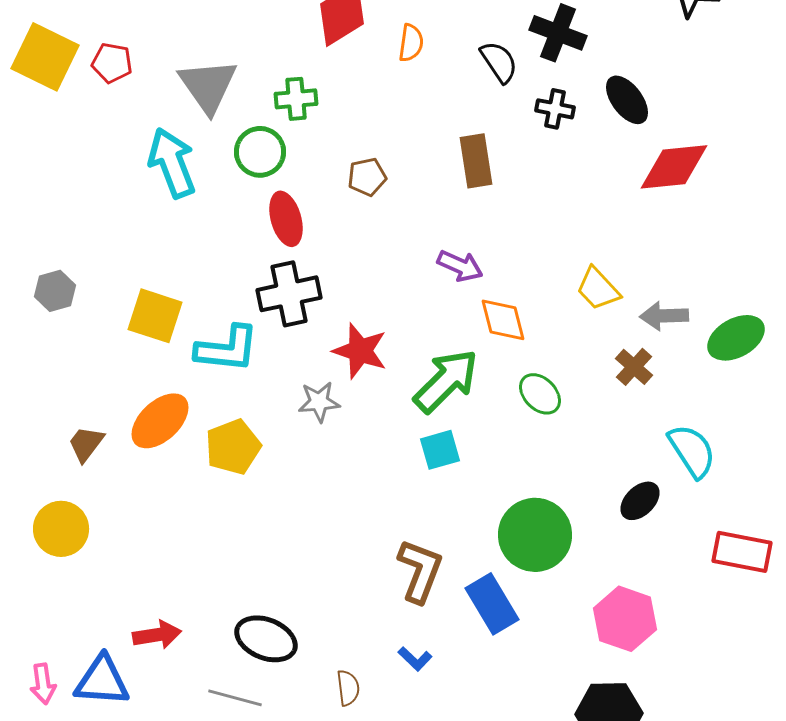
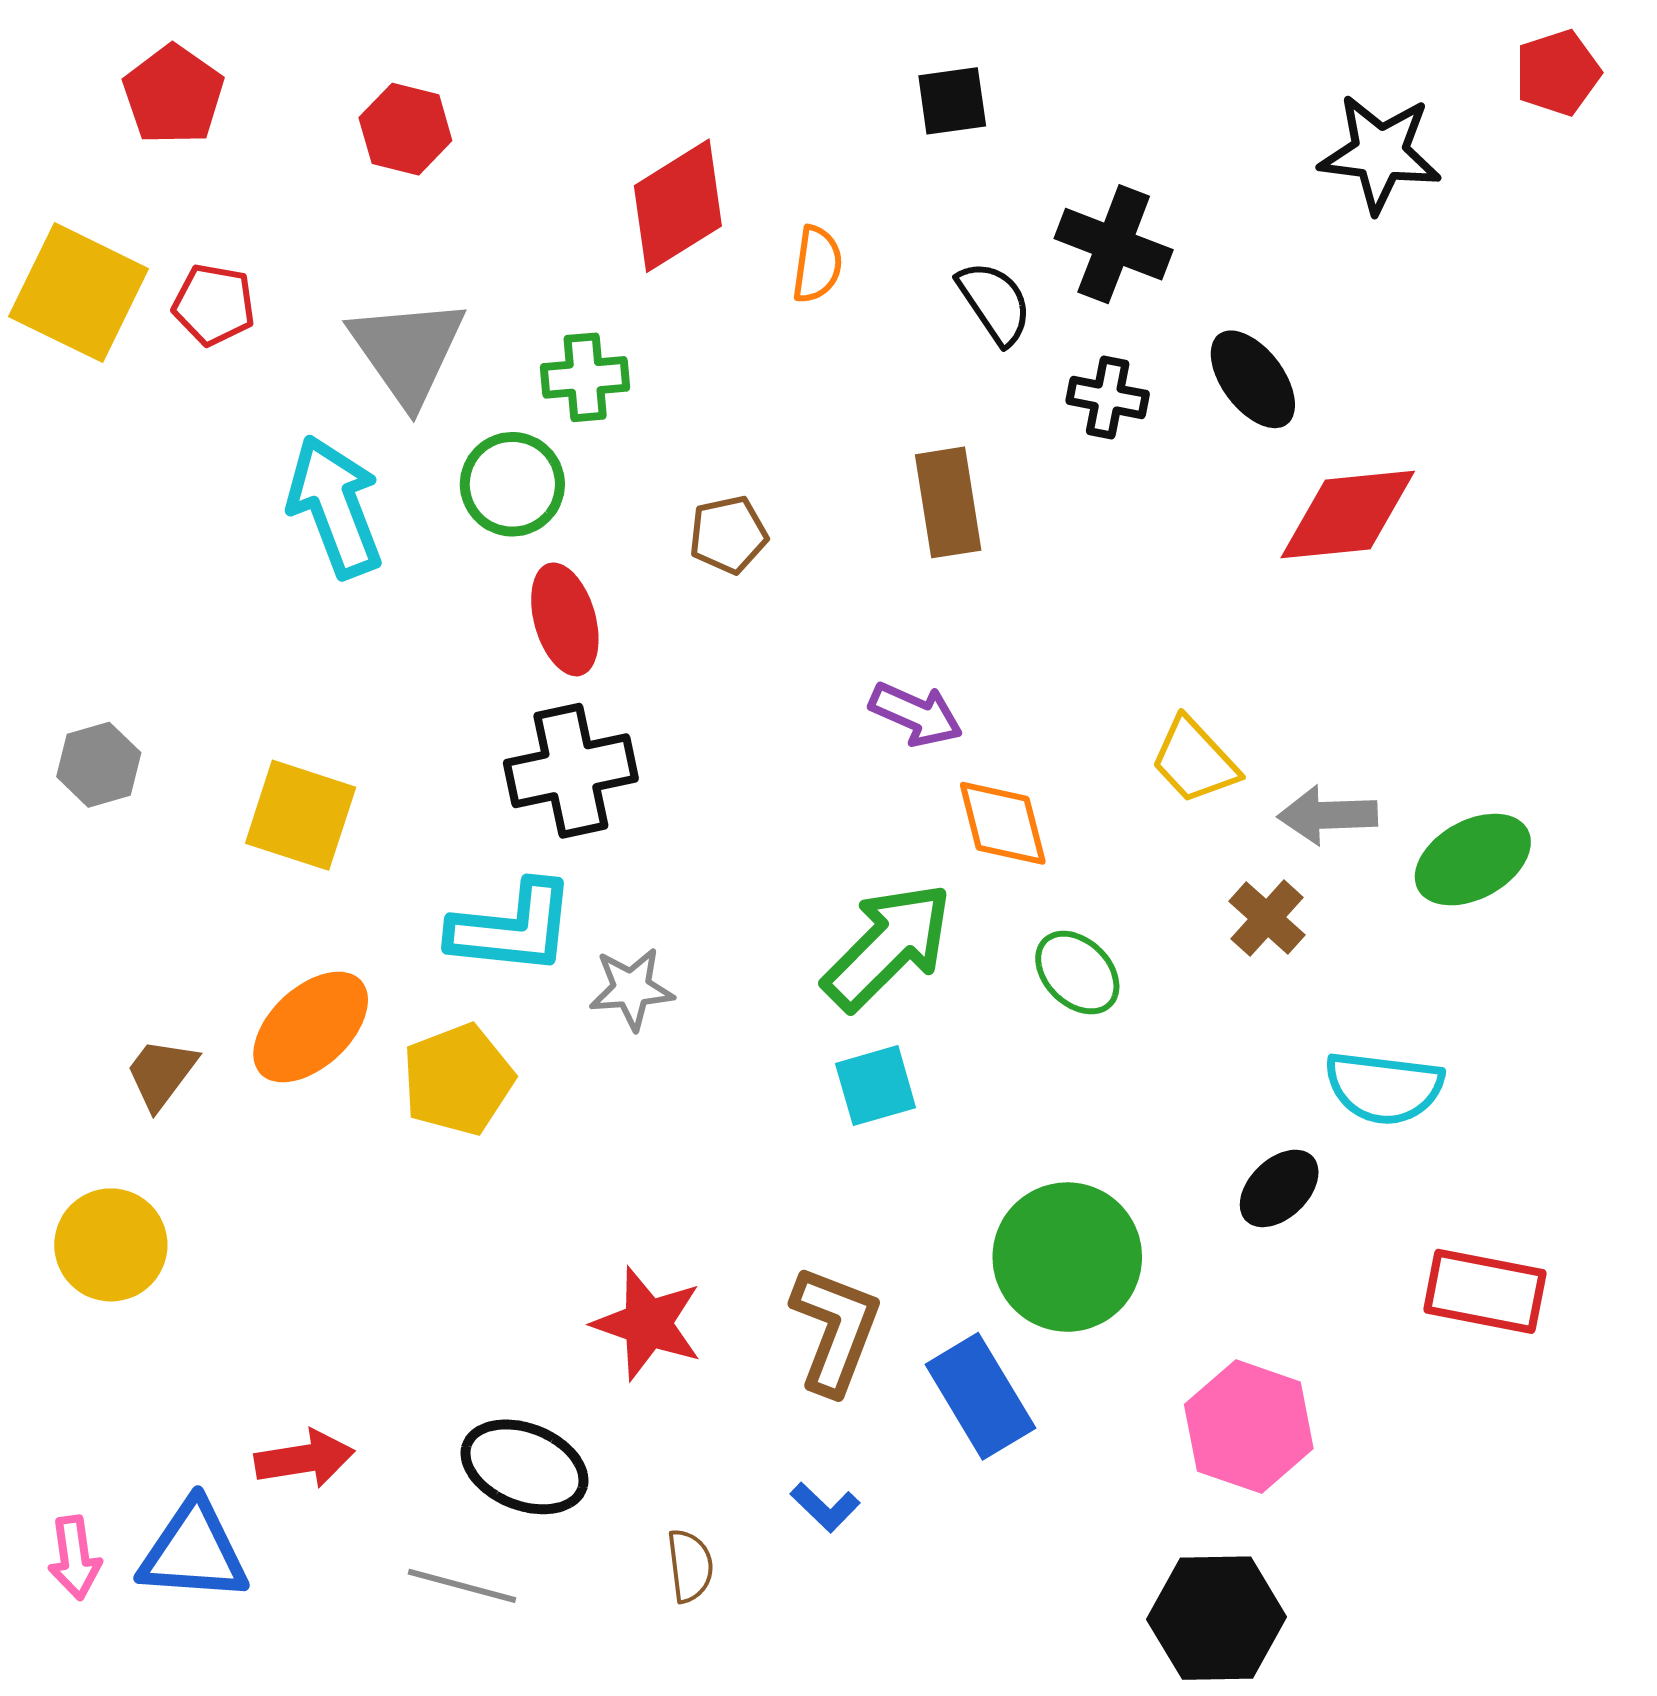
cyan L-shape: (227, 349) -> (512, 928), moved
red star: (360, 351) -> (648, 1324), moved
cyan semicircle: (692, 451) -> (1384, 1088), turned 130

